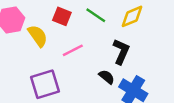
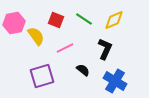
black semicircle: (107, 77) -> (83, 70), moved

